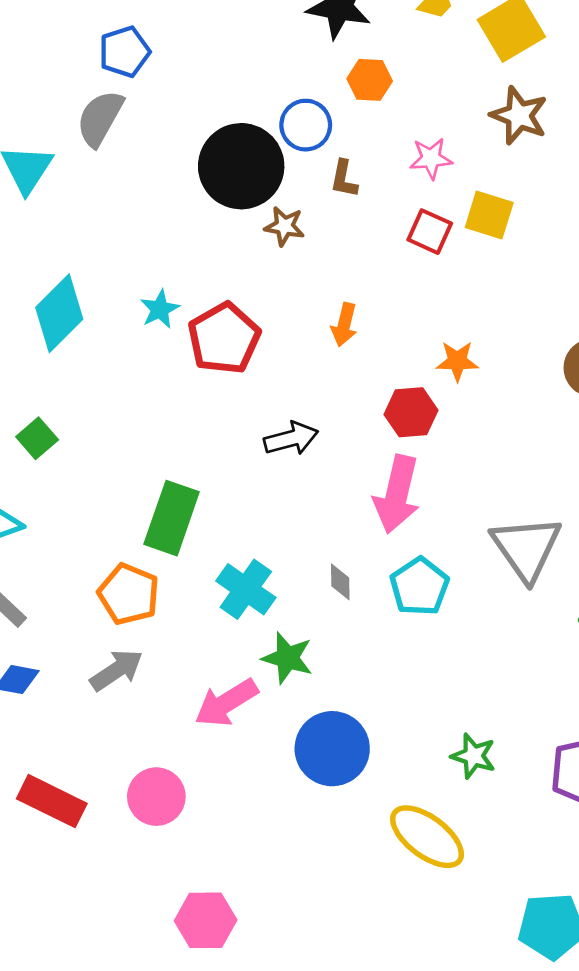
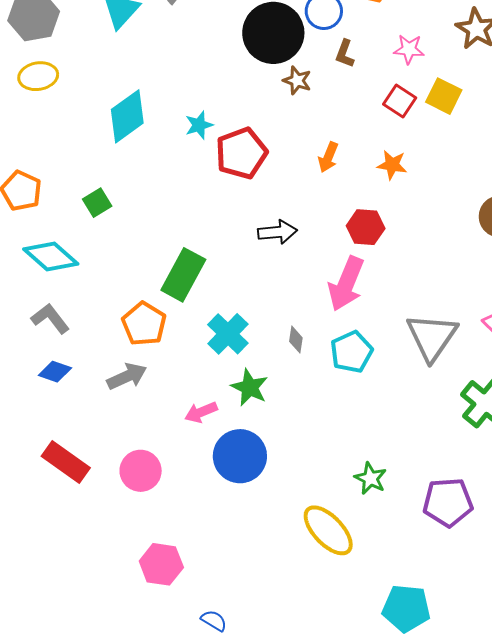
orange star: (457, 361) -> (392, 165), moved
pink arrow: (226, 703) -> (201, 412), size x0.7
blue circle: (332, 749) -> (240, 456), moved

